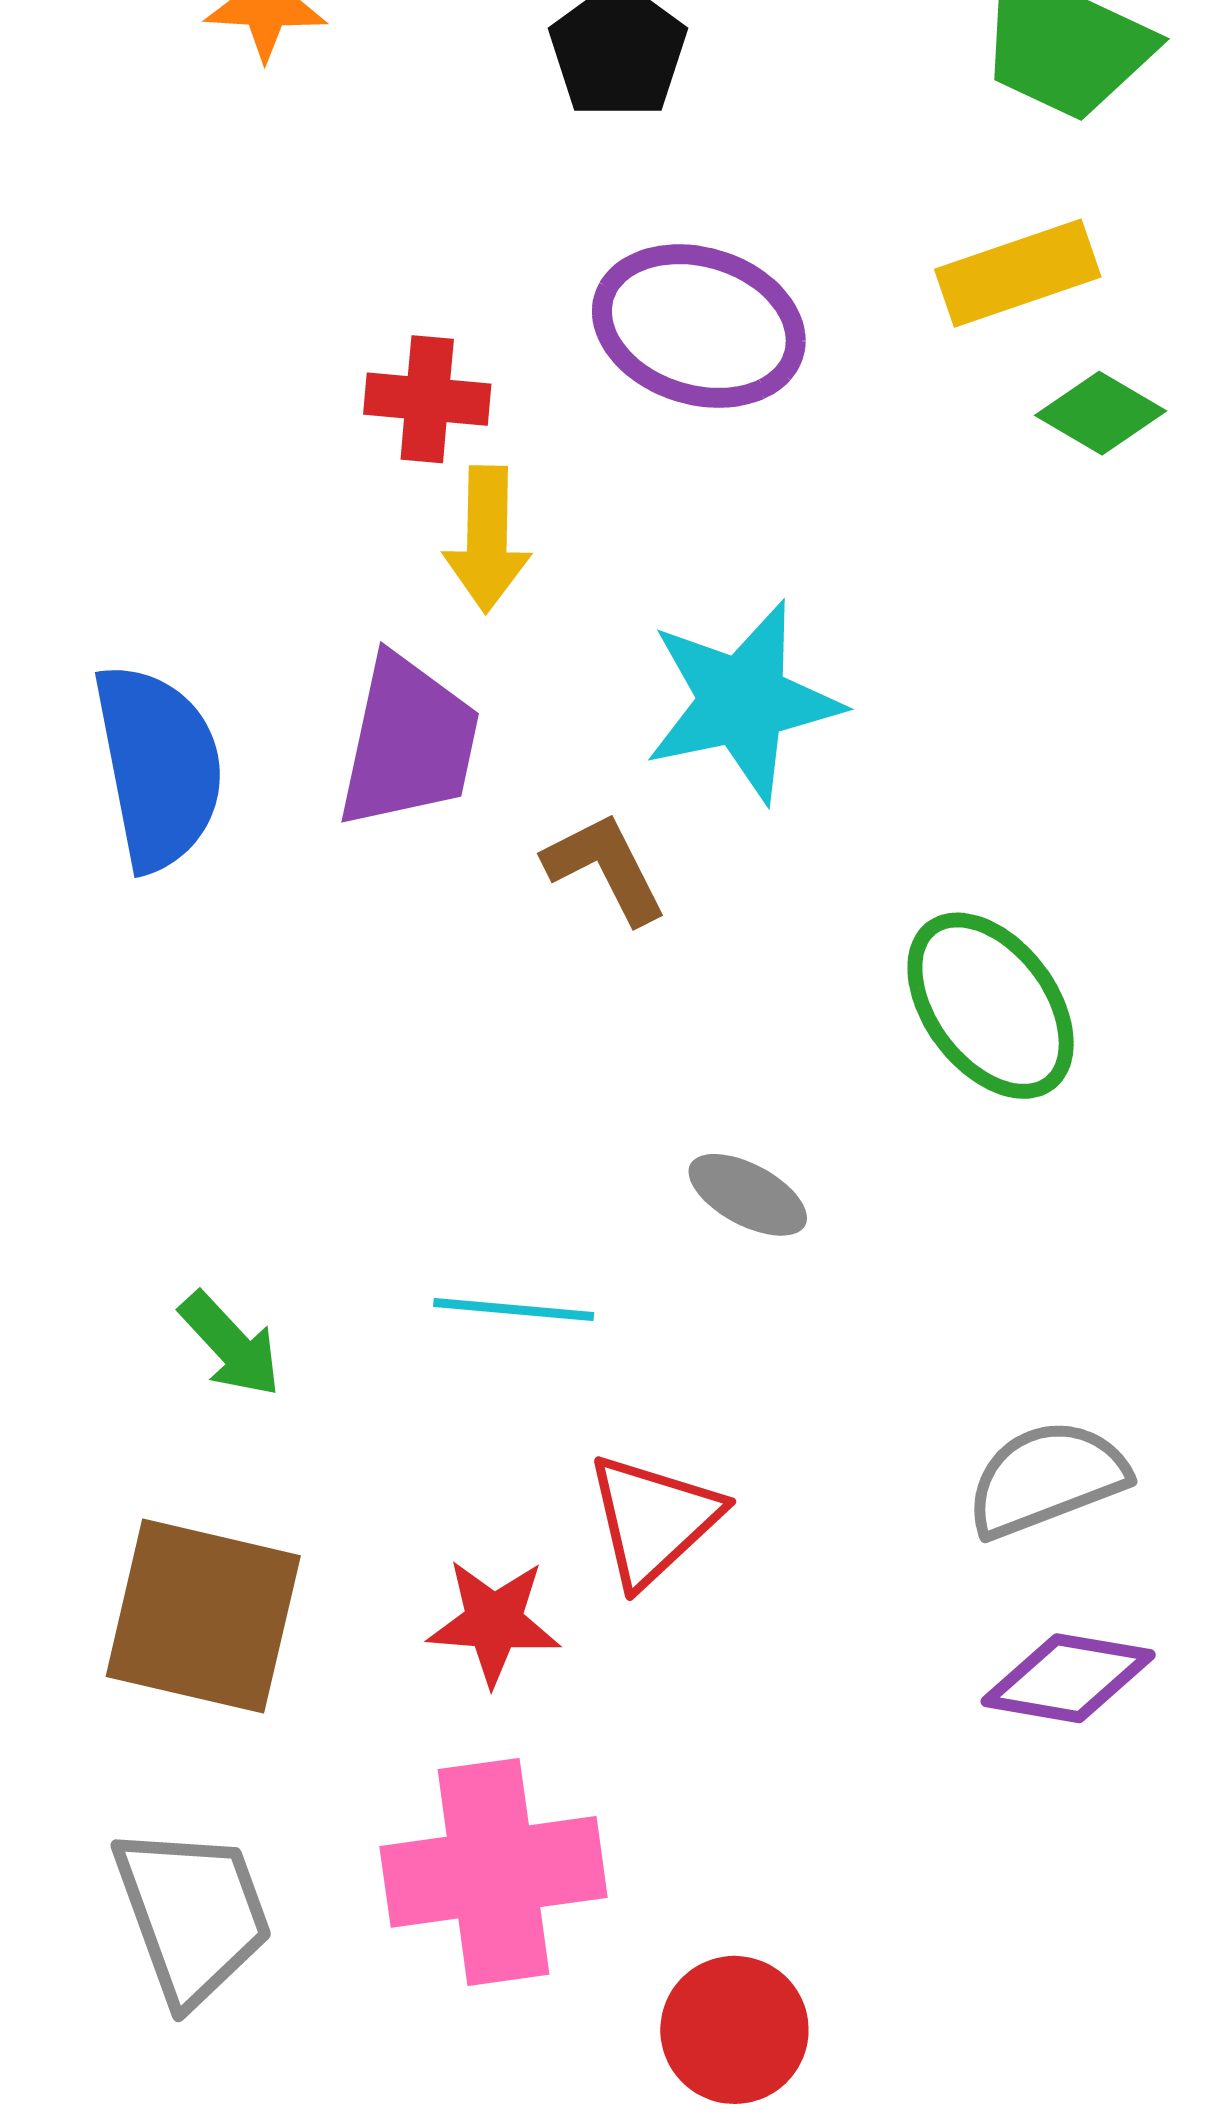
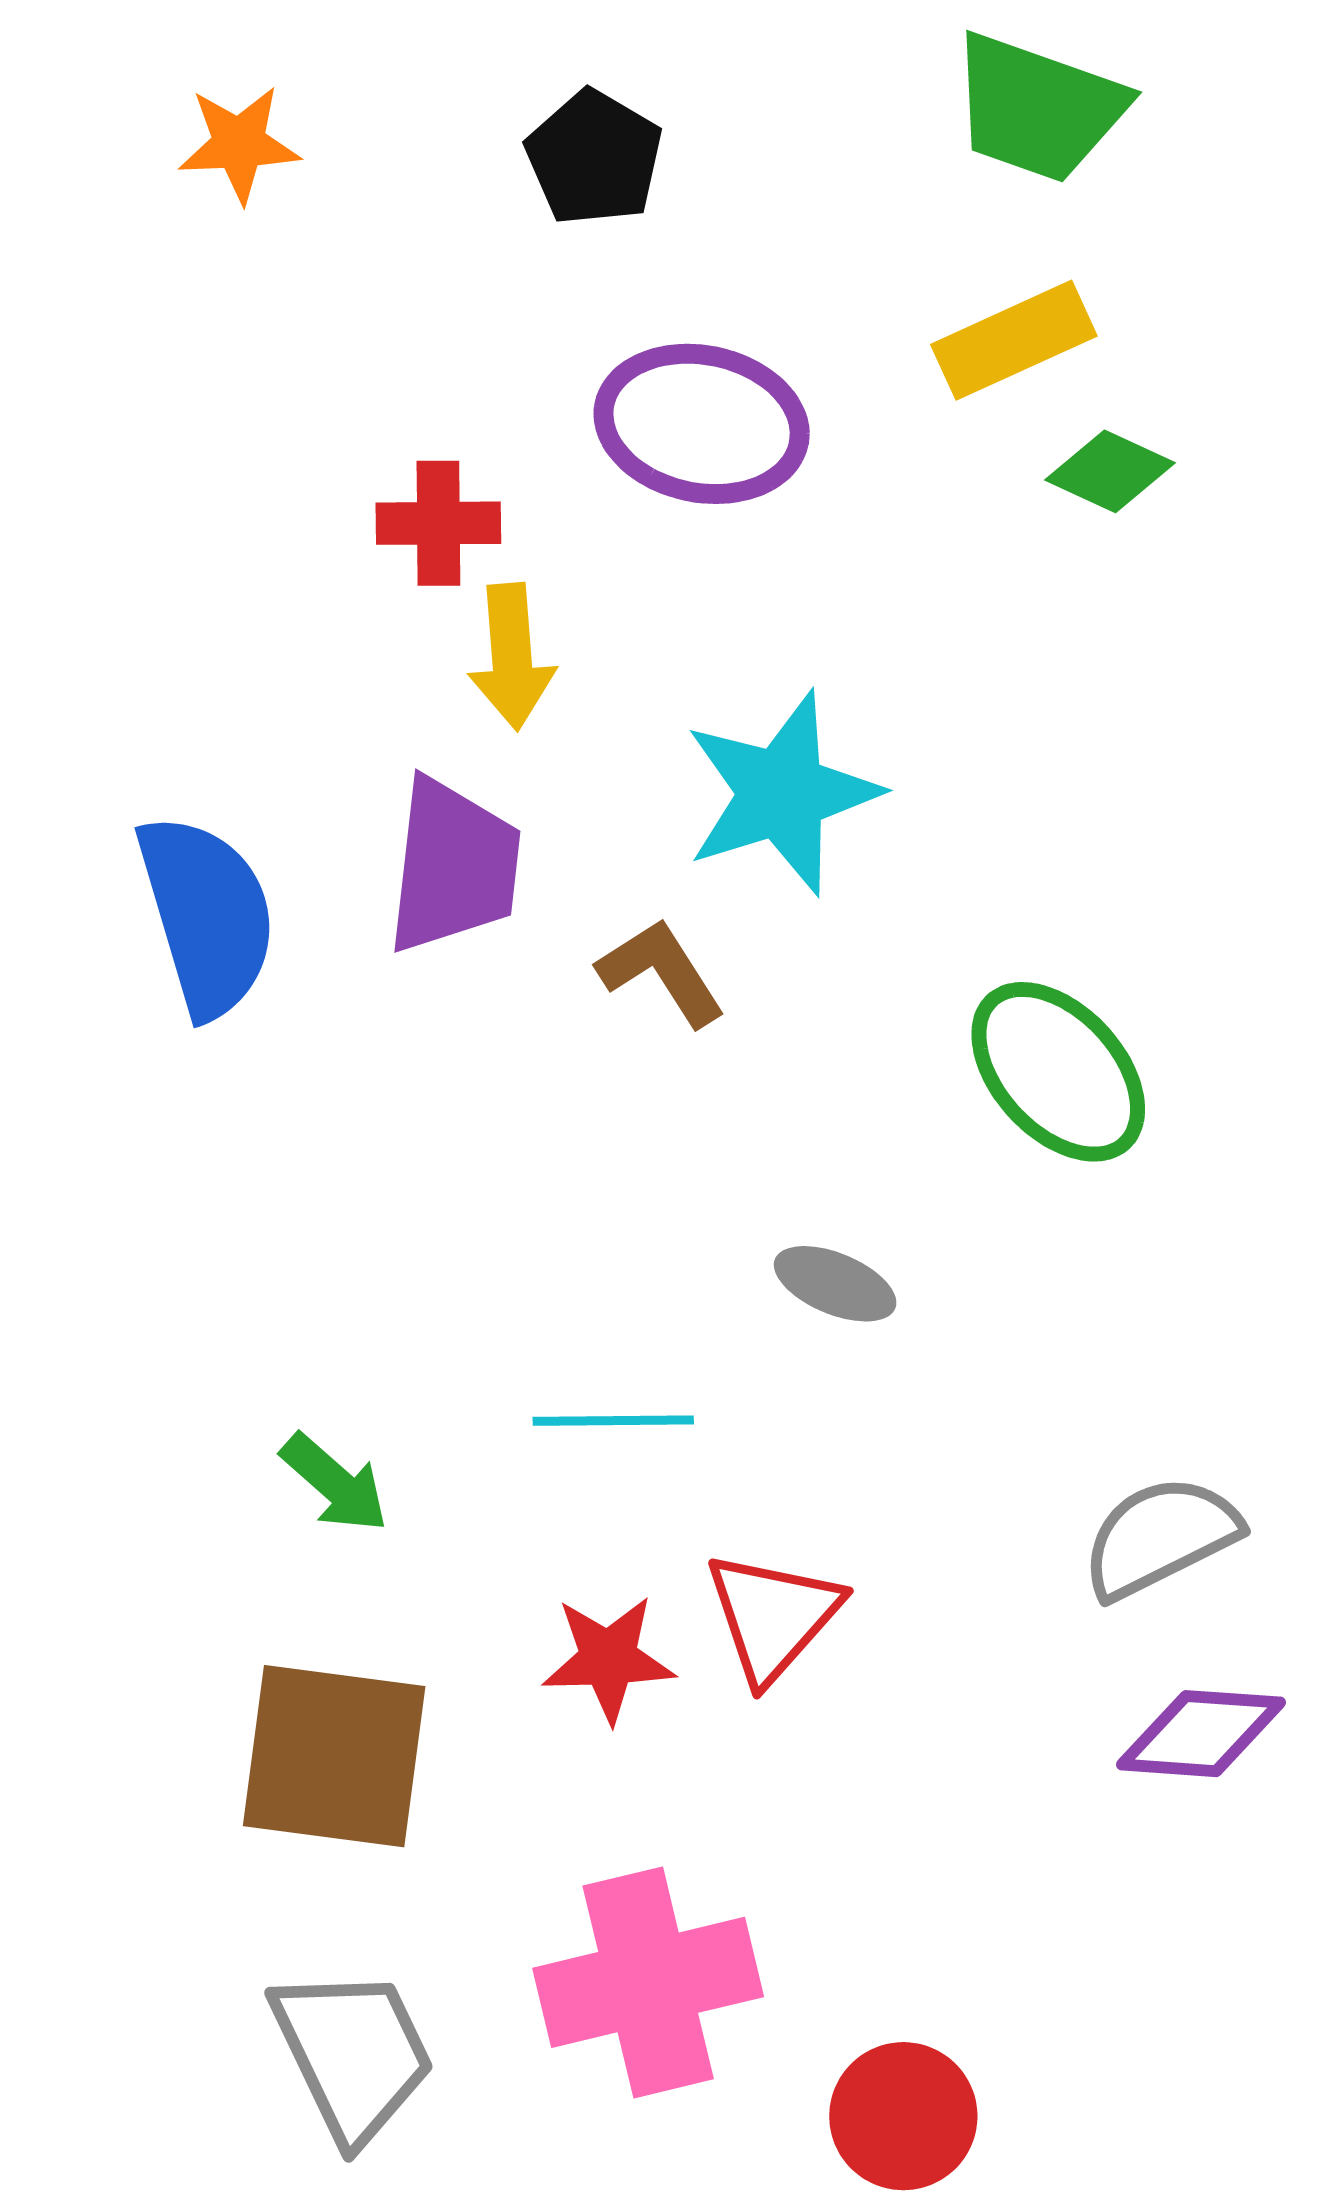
red star: (494, 1622) -> (608, 1659), moved

